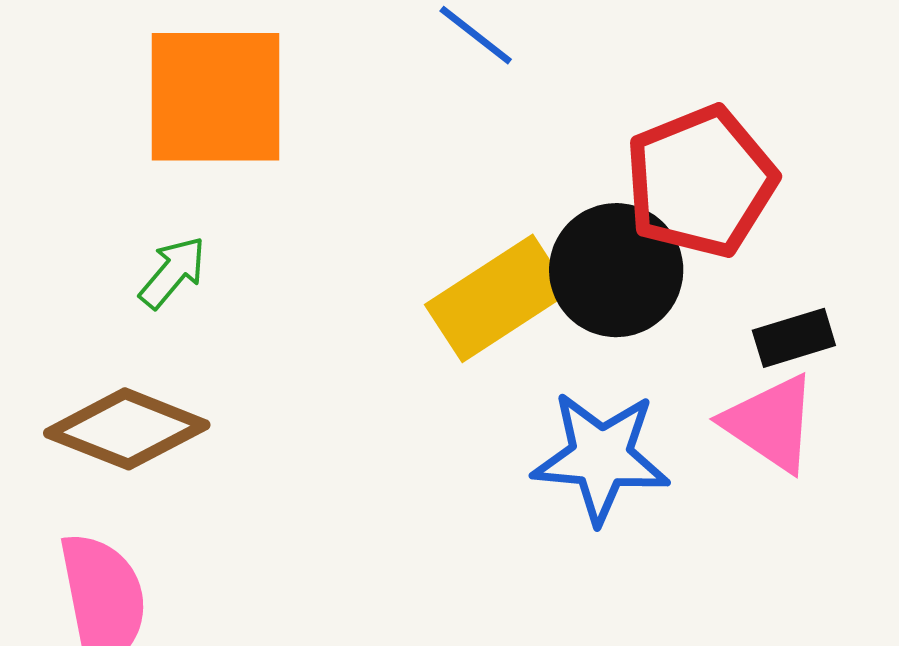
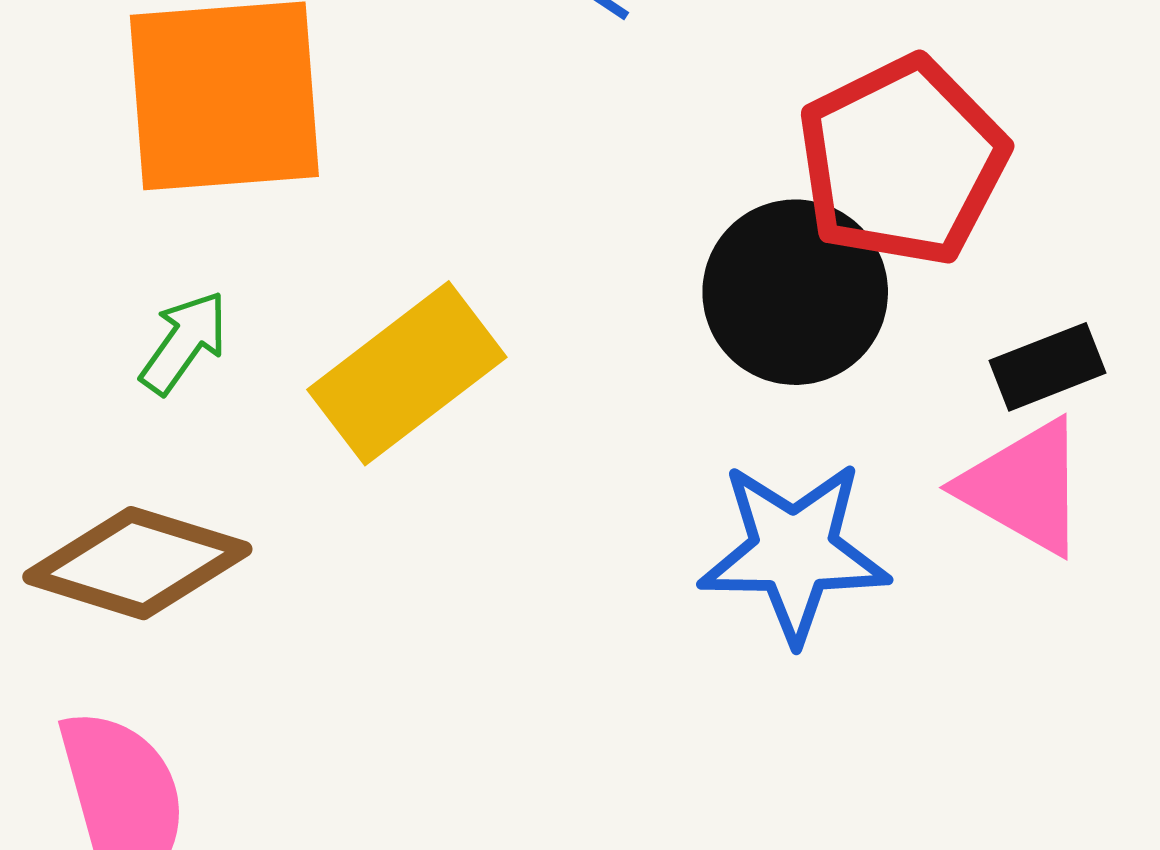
yellow rectangle: (497, 298) -> (407, 373), moved

